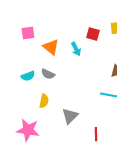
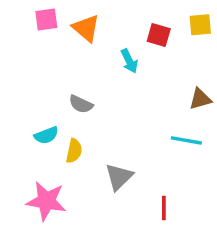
pink square: (28, 33) -> (46, 19), moved
orange triangle: (51, 47) -> (86, 28), moved
cyan semicircle: (28, 76) -> (46, 135), moved

